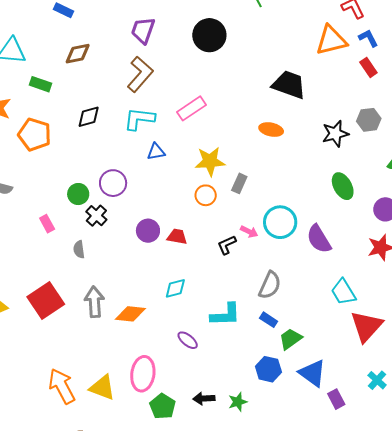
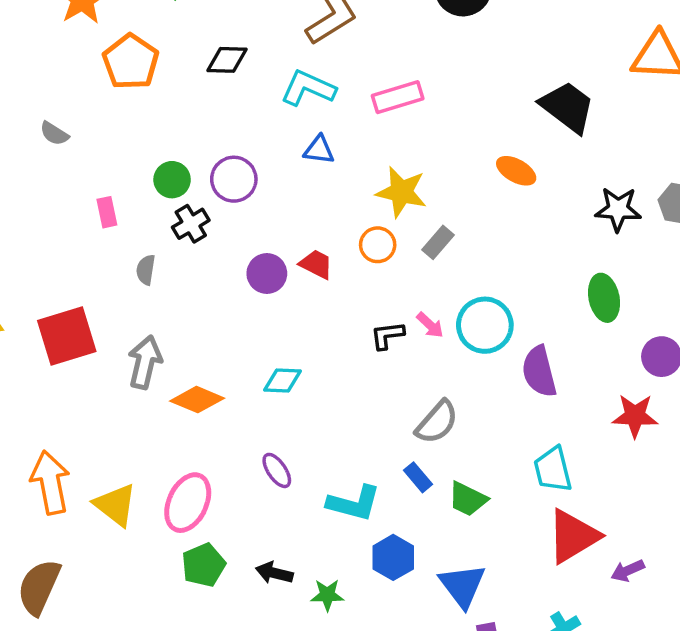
red trapezoid: (177, 237) -> (316, 264), moved
cyan L-shape: (225, 315) -> (354, 503), moved
green trapezoid: (290, 339) -> (468, 499), moved, turned -135

